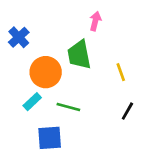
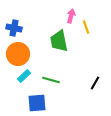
blue cross: (19, 37) -> (14, 28), turned -35
orange circle: (46, 72) -> (18, 54), moved
yellow line: (121, 72) -> (86, 27), moved

